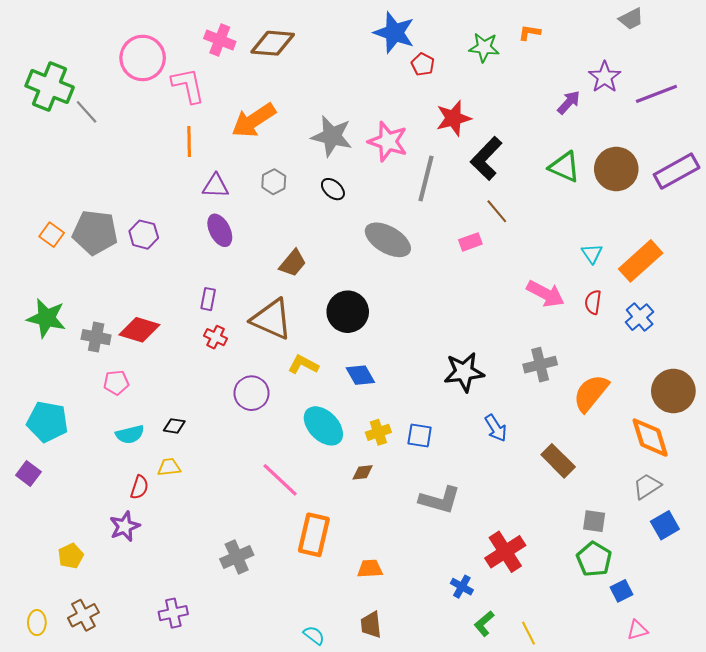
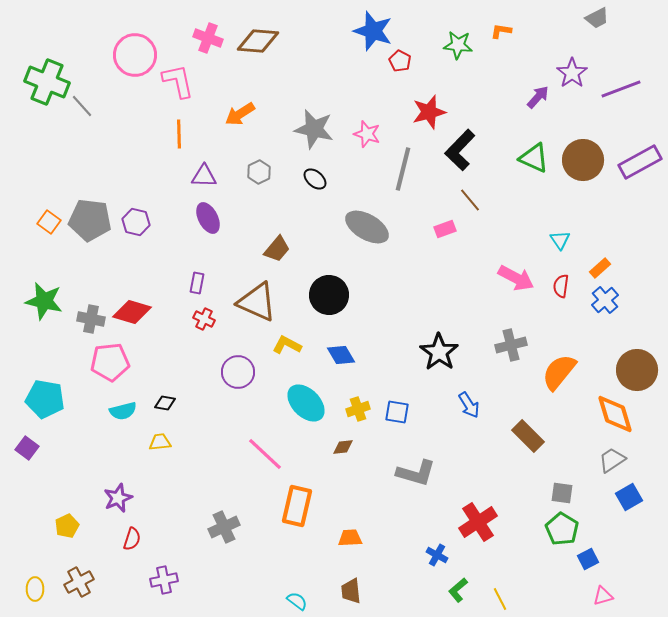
orange arrow: (254, 120) -> (240, 114), size x0.7
pink star: (388, 142) -> (367, 134), size x0.7
orange rectangle: (641, 261) -> (600, 268), moved, size x0.5
black star: (464, 372) -> (439, 352), turned -30
pink pentagon: (116, 383) -> (110, 362), size x1.6
red semicircle: (139, 487) -> (132, 539), moved

